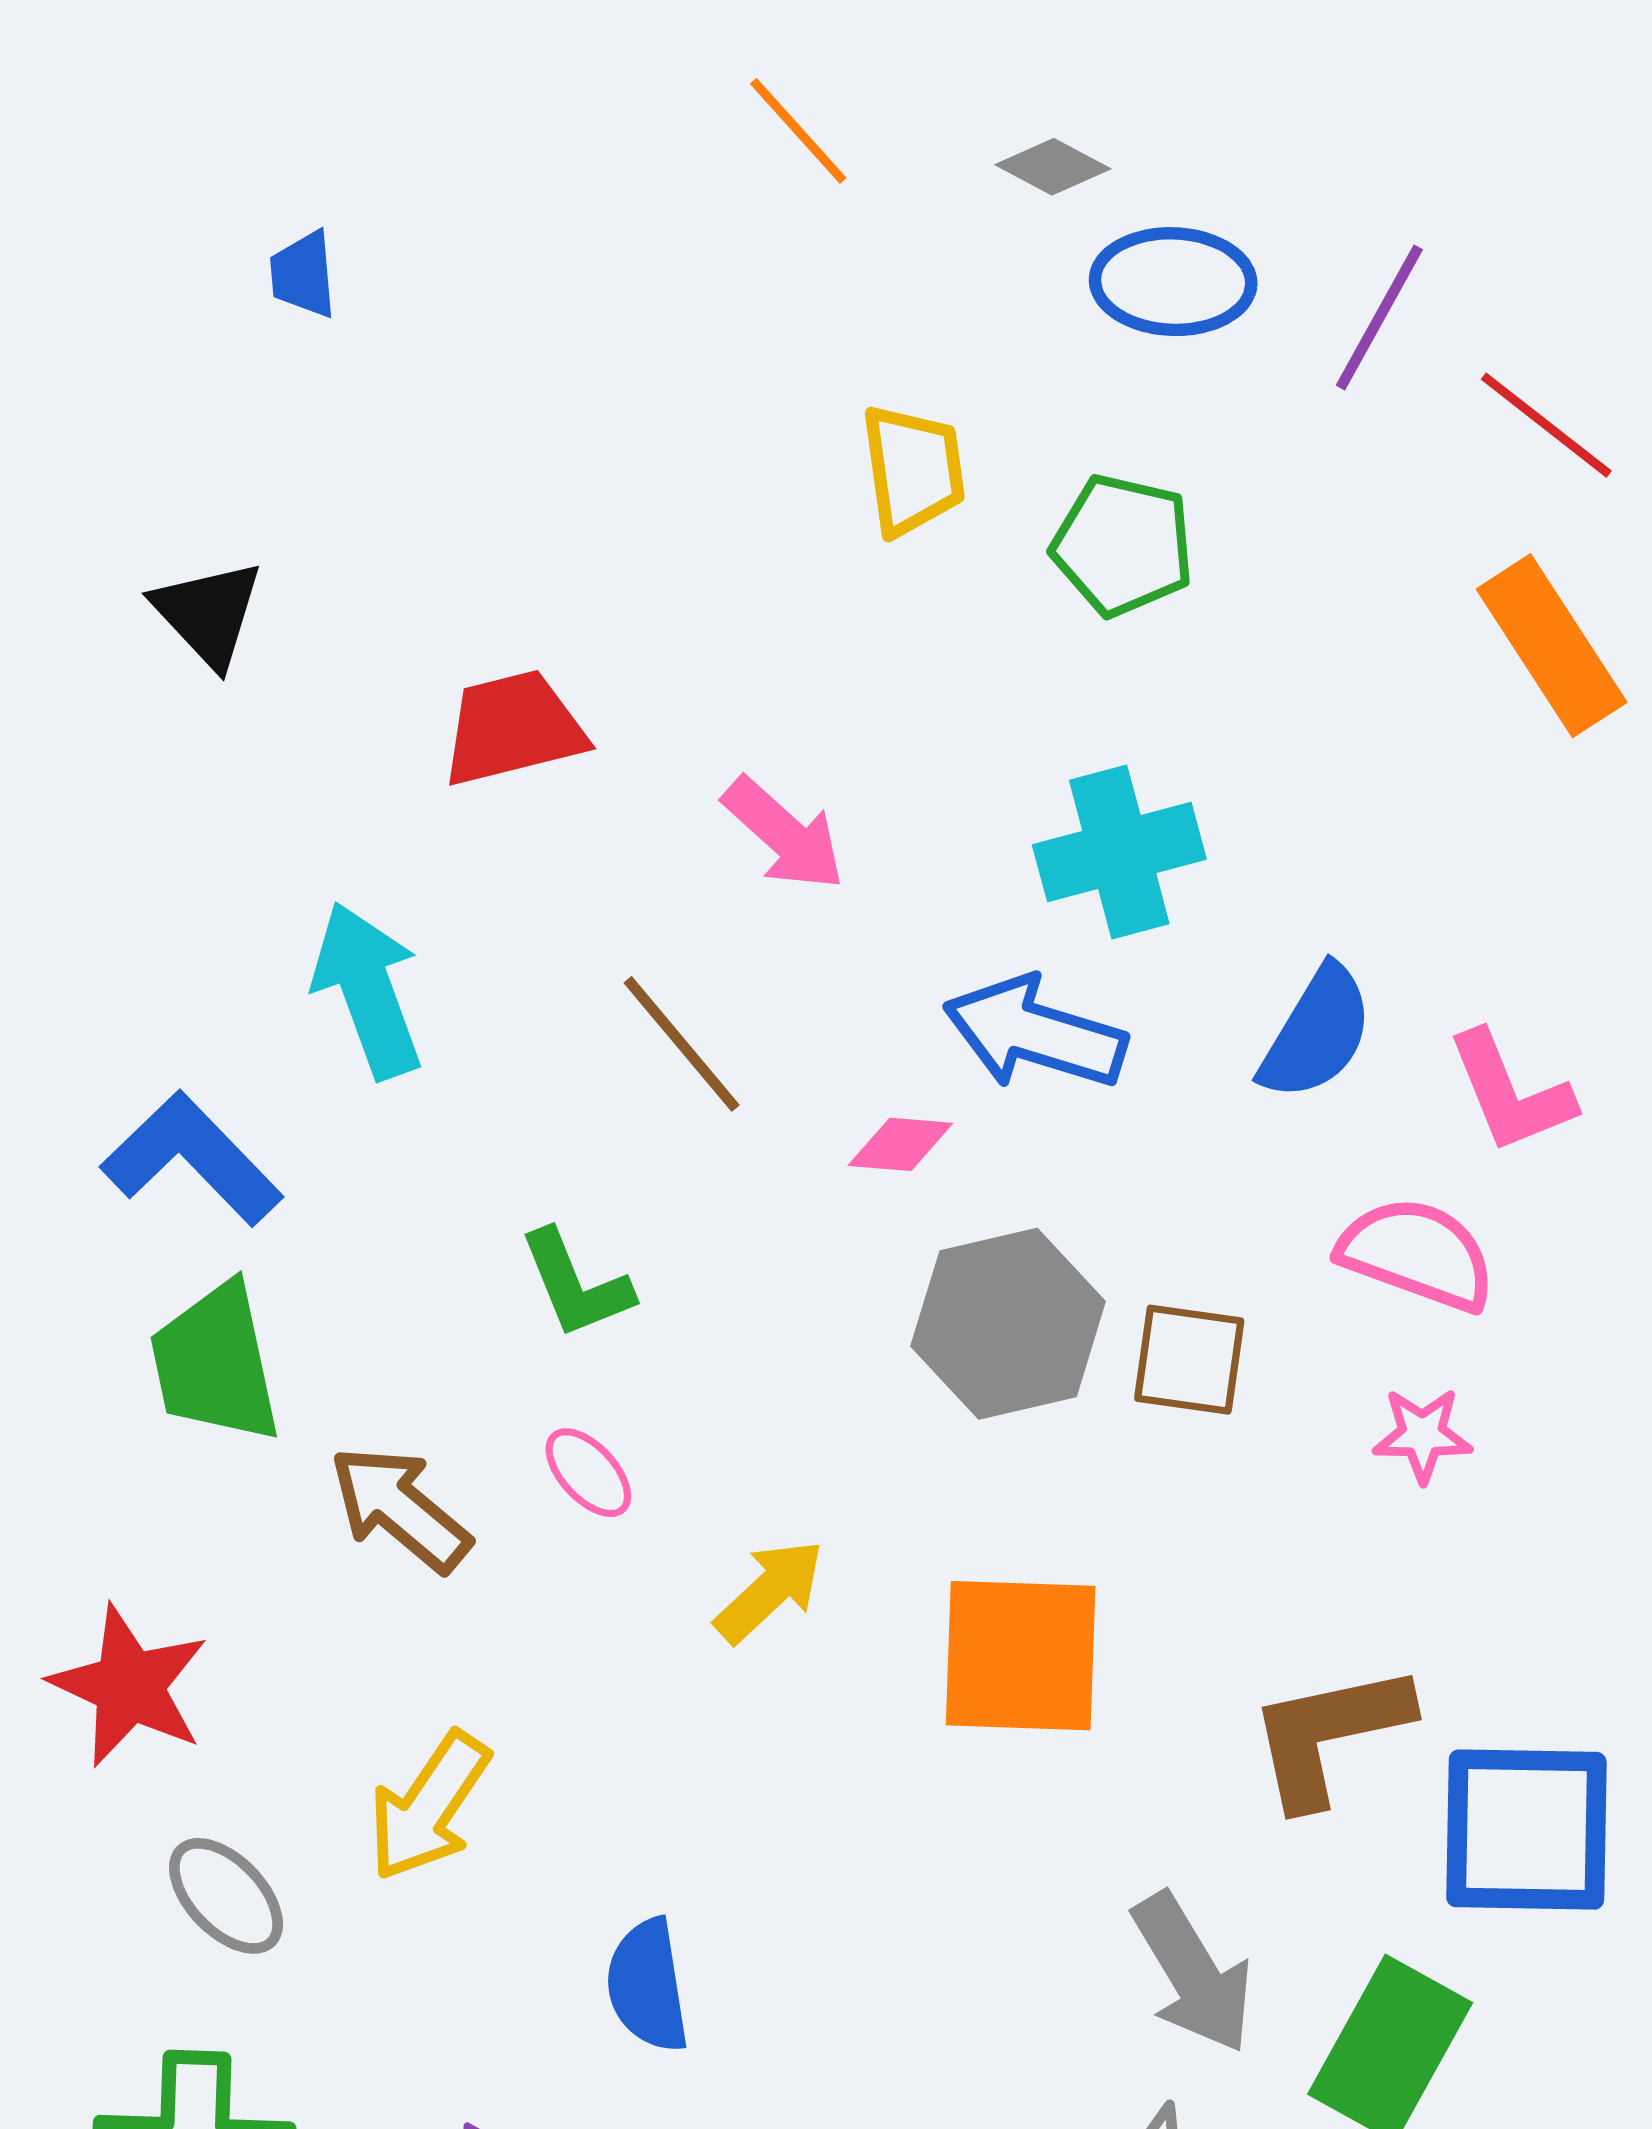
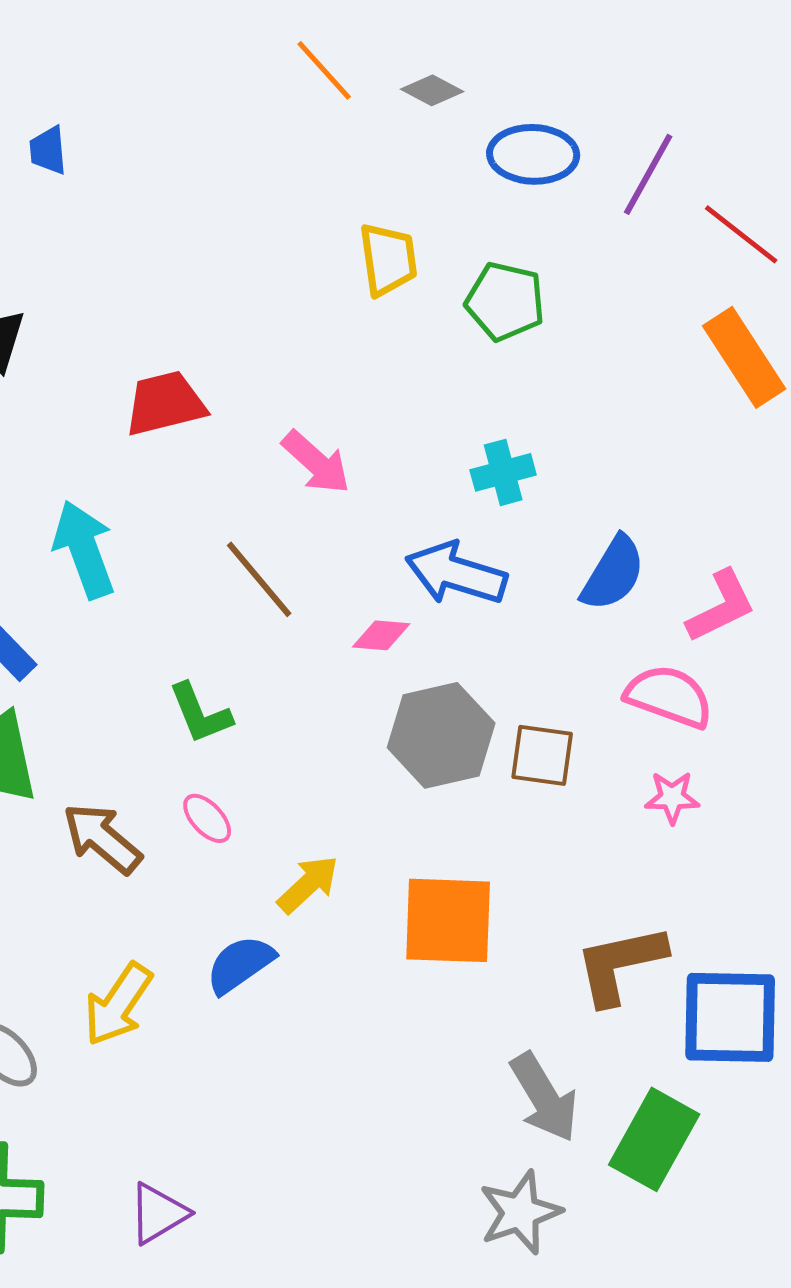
gray diamond: (1053, 167) -> (432, 90), moved
cyan cross: (1119, 852) -> (503, 472), size x0.7
pink L-shape: (1510, 1092) -> (721, 606), turned -94
blue semicircle: (648, 1986) -> (240, 964), moved, turned 64

